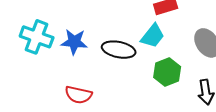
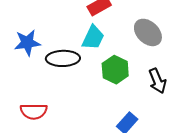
blue star: (74, 42) -> (27, 43), moved

